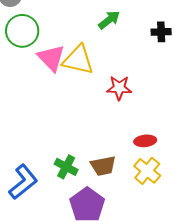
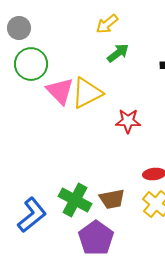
yellow triangle: (78, 60) -> (87, 93), turned -40
green cross: (66, 167) -> (75, 200), size x1.4

